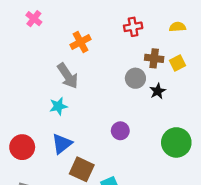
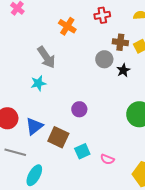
orange cross: (81, 42) -> (67, 26), moved, turned -30
purple circle: (120, 131) -> (79, 109), moved
blue triangle: (62, 144) -> (34, 126), moved

